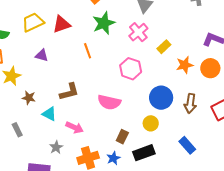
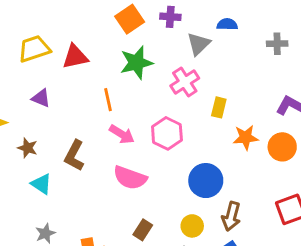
yellow rectangle: (164, 47) -> (219, 107), turned -40
brown L-shape: (69, 92) -> (74, 156), turned 125
brown star: (29, 98) -> (28, 148), moved
brown arrow: (190, 103) -> (231, 216), moved
yellow circle: (151, 123) -> (192, 226), moved
pink arrow: (74, 127) -> (122, 134), moved

